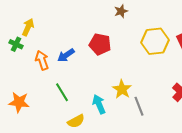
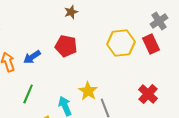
brown star: (121, 11) -> (71, 12), moved
green line: (62, 92) -> (28, 94), turned 54

